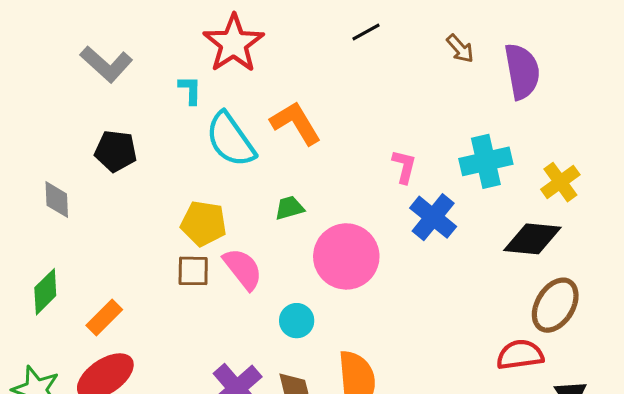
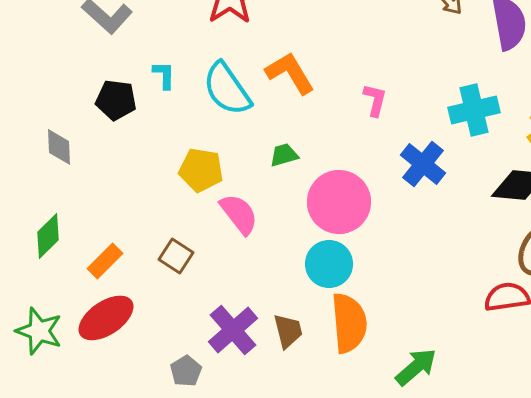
cyan L-shape: (190, 90) -> (164, 75), moved
pink L-shape: (404, 167) -> (375, 100), moved
brown square: (193, 271) -> (176, 256), moved, turned 32
cyan circle: (297, 321) -> (329, 264), moved, size x1.4

